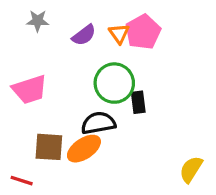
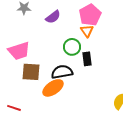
orange triangle: (119, 34) -> (87, 31), moved
green circle: (114, 83) -> (72, 47), size x0.7
brown square: (49, 147) -> (31, 72), moved

